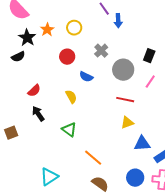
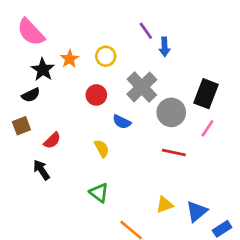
gray cross: (101, 51) -> (142, 87), size x1.6
black rectangle: (149, 56) -> (206, 94), size x1.5
black arrow: (38, 114) -> (41, 170), moved
yellow triangle: (127, 123) -> (165, 205), moved
brown square: (11, 133) -> (21, 126), moved
blue triangle: (142, 144) -> (197, 211), turned -36

